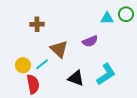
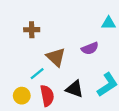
yellow circle: (23, 65) -> (22, 96), moved
red semicircle: (33, 84) -> (47, 96), moved

